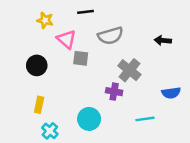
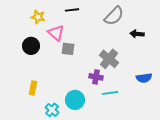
gray semicircle: (110, 36) -> (114, 16), moved, turned -30
black circle: (37, 65) -> (31, 46), moved
cyan line: (145, 119) -> (110, 93), moved
cyan cross: (50, 131) -> (52, 110), moved

